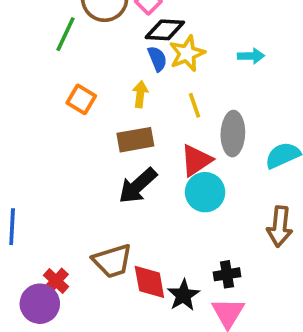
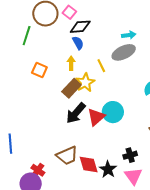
yellow star: (187, 53) -> (85, 83), moved
gray ellipse: (233, 134) -> (124, 52), moved, turned 70
brown rectangle: (135, 140) -> (71, 88), turned -30
red triangle: (196, 160) -> (96, 117), moved

